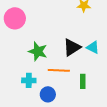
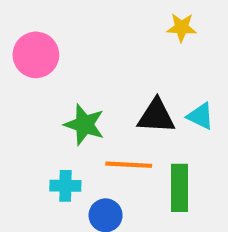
black triangle: (72, 47) -> (156, 116), turned 36
green rectangle: (83, 81) -> (179, 188), size x1.5

